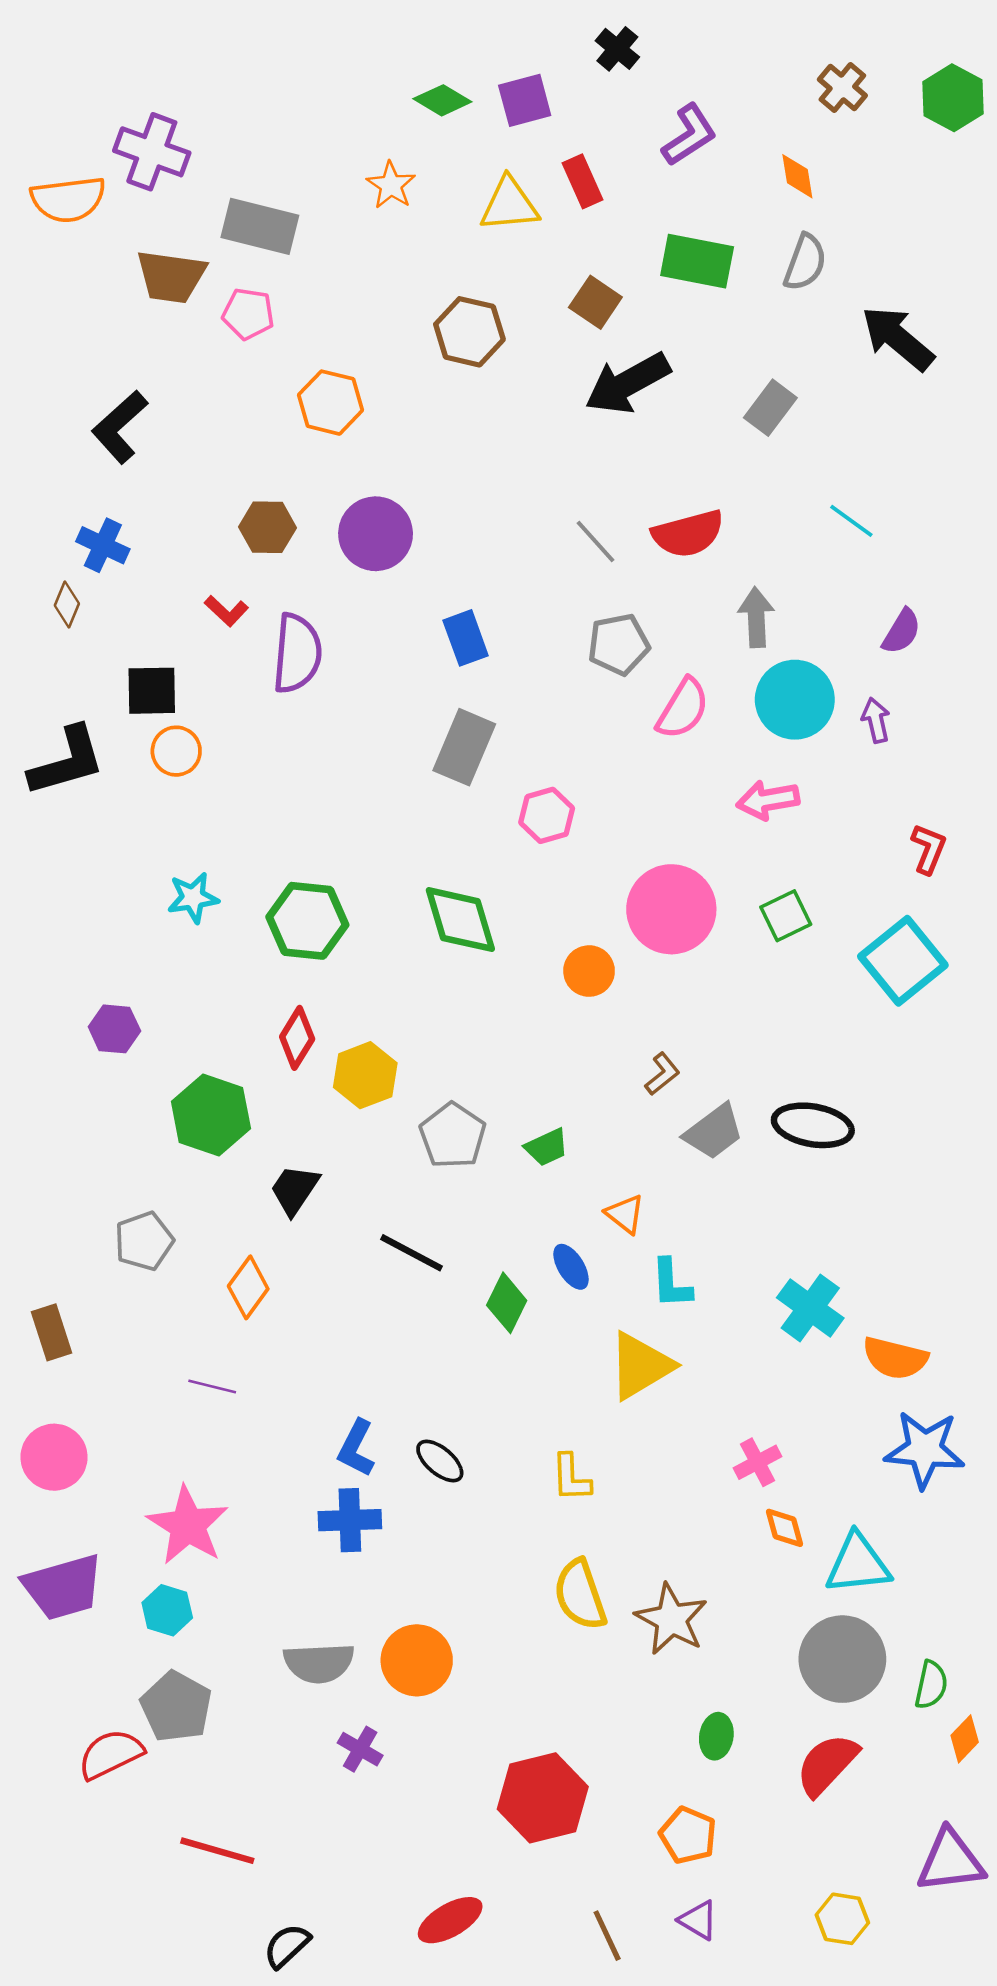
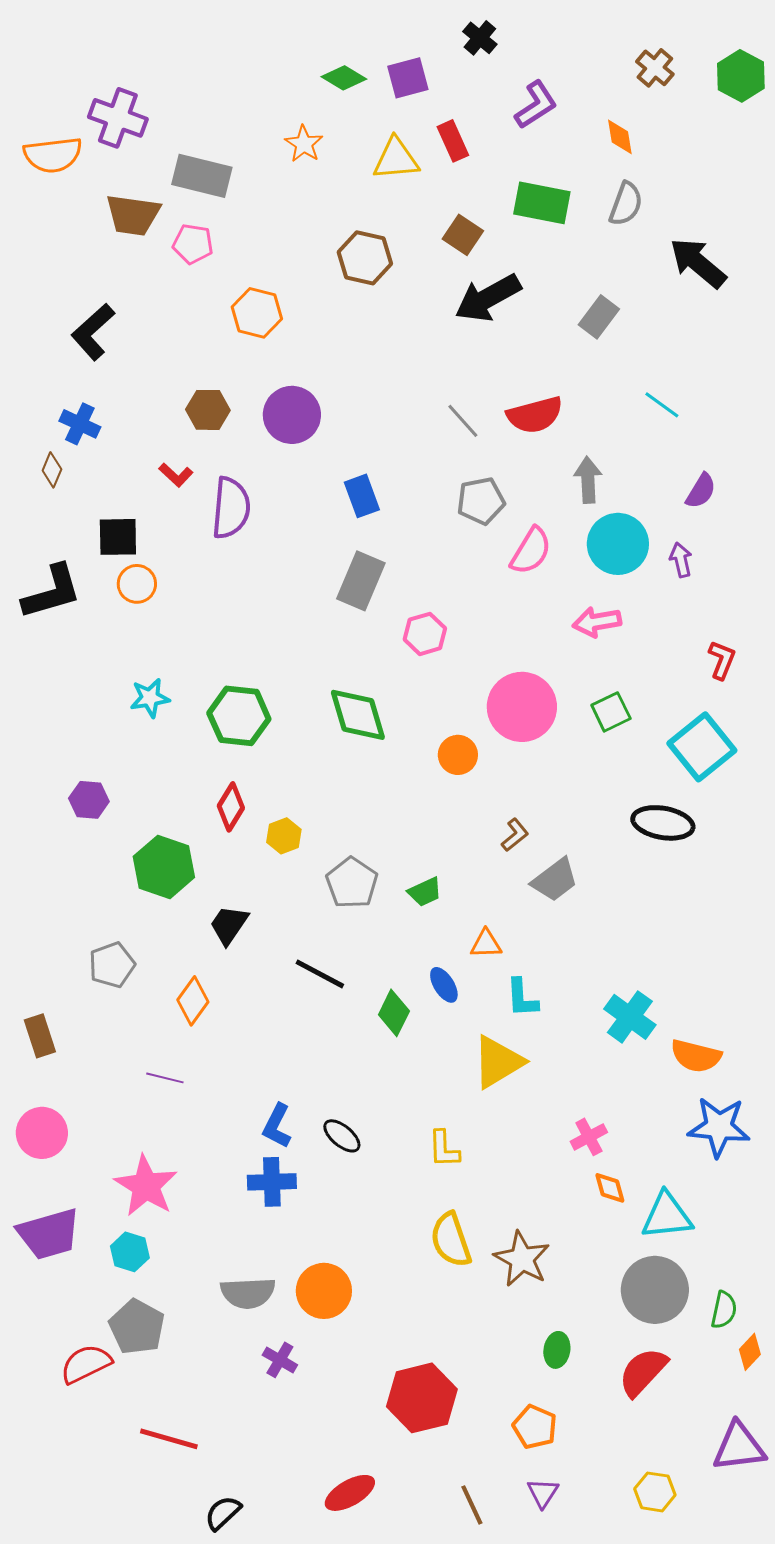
yellow hexagon: (365, 1075) -> (284, 836), size x0.7
black ellipse: (813, 1125) -> (663, 823), moved
orange triangle: (625, 1214) -> (486, 944), turned -40
purple triangle: (698, 1920) -> (543, 1493), turned 32

